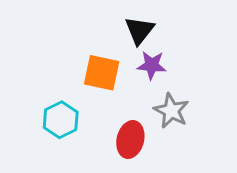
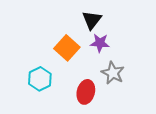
orange square: (102, 73) -> (67, 48), turned 30

